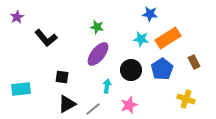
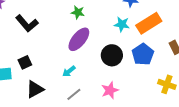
black square: (62, 77) -> (25, 62), moved, turned -32
cyan arrow: (107, 86) -> (69, 71), moved, turned -136
black triangle: (67, 104) -> (35, 89), moved

